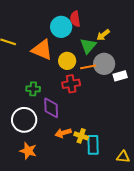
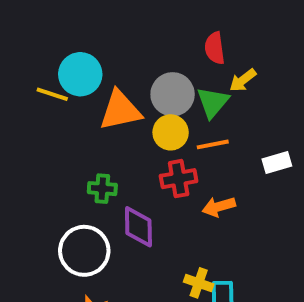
red semicircle: (75, 19) -> (215, 48), moved
cyan circle: (61, 27) -> (80, 74), moved
orange triangle: (42, 50) -> (120, 110), turned -35
gray circle: (104, 64) -> (173, 94), moved
orange arrow: (63, 133) -> (219, 207), moved

